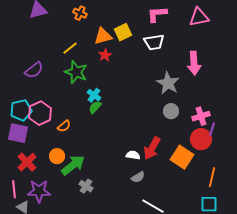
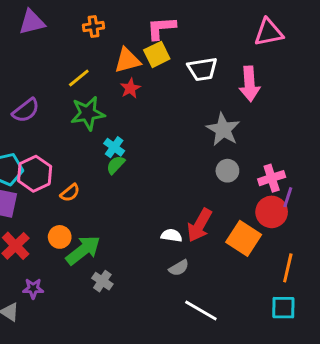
orange cross: (80, 13) -> (94, 26), turned -32
pink L-shape: (157, 14) -> (161, 28), moved
pink arrow: (194, 63) -> (250, 84), moved
green star: (76, 72) -> (88, 113), turned -30
purple star: (39, 191) -> (33, 288), size x0.6

